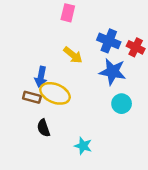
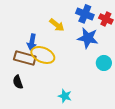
brown rectangle: (32, 97) -> (25, 58), size x1.5
cyan circle: (122, 104) -> (104, 63), moved
black semicircle: (44, 128) -> (18, 82), moved

